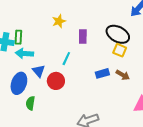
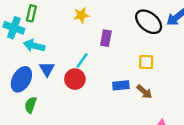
black ellipse: (118, 34) -> (149, 22), moved
green rectangle: (18, 37) -> (31, 13), moved
yellow square: (120, 50) -> (146, 62), turned -32
red circle: (56, 81) -> (75, 79), moved

